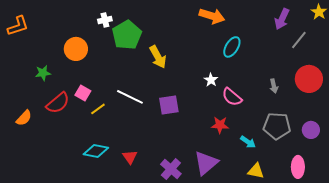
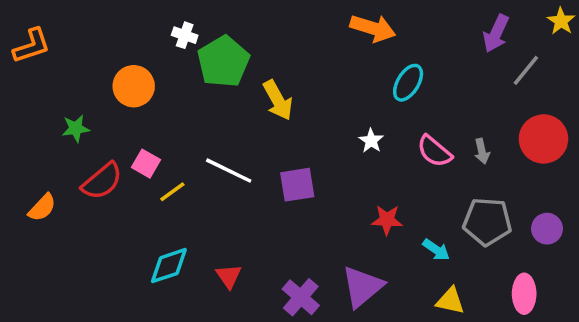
white cross: (105, 20) -> (185, 35), turned 32
pink semicircle: (232, 97) -> (434, 151), moved
cyan diamond: (96, 151) -> (169, 266), turned -30

